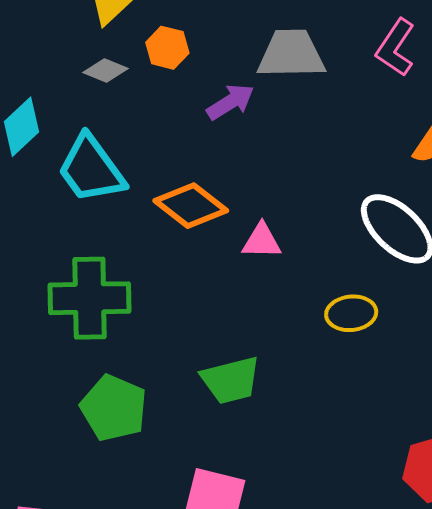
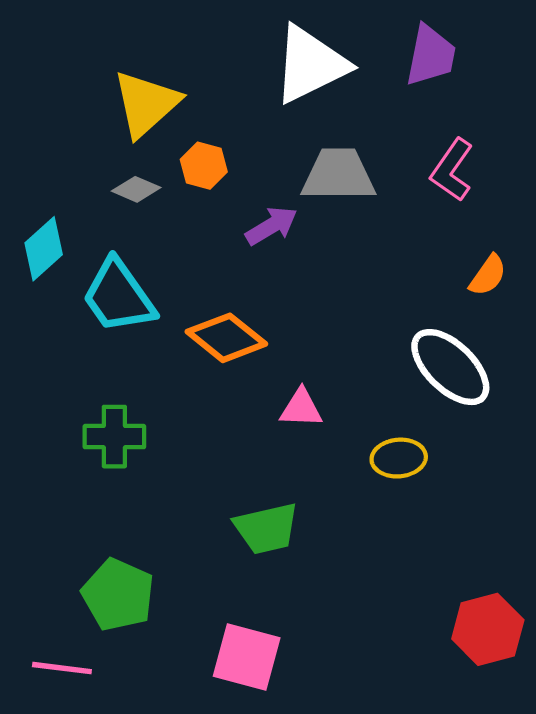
pink triangle: (262, 241) -> (301, 408), moved
green cross: (90, 298) -> (114, 437), size x0.7
green pentagon: (114, 408) -> (118, 595), moved

